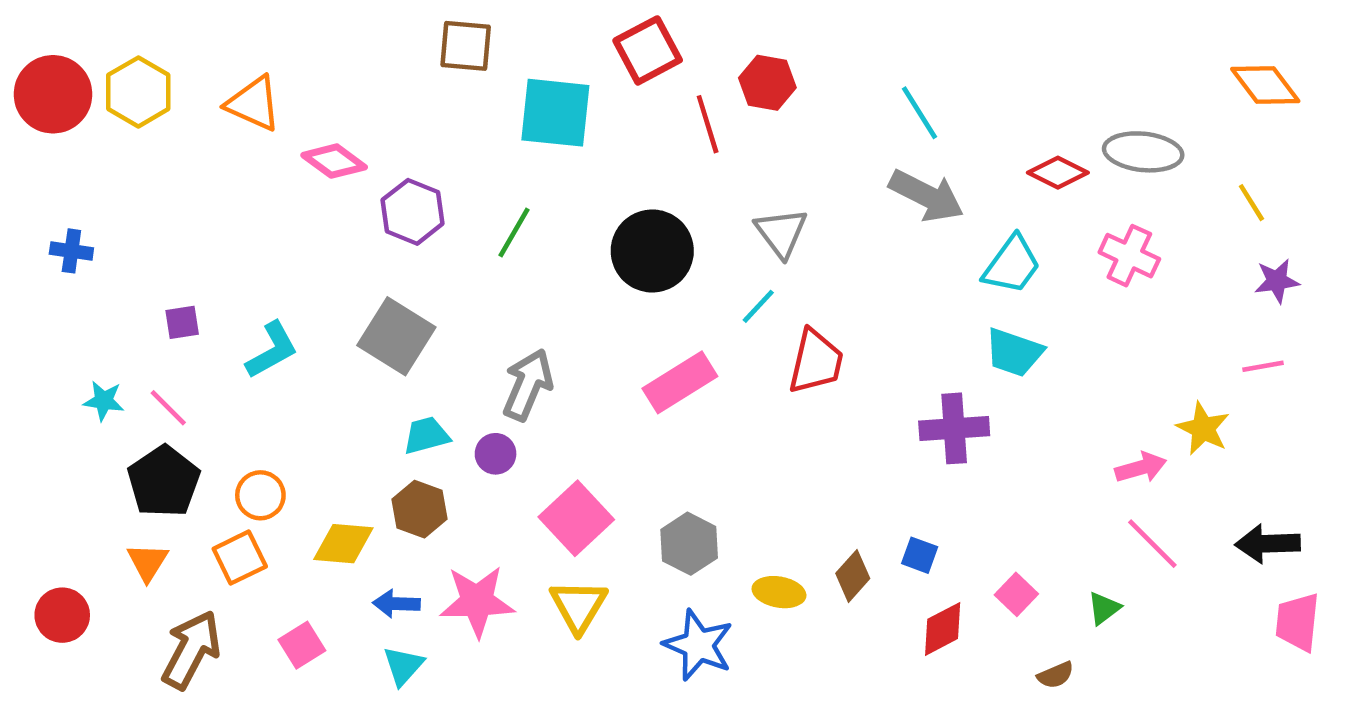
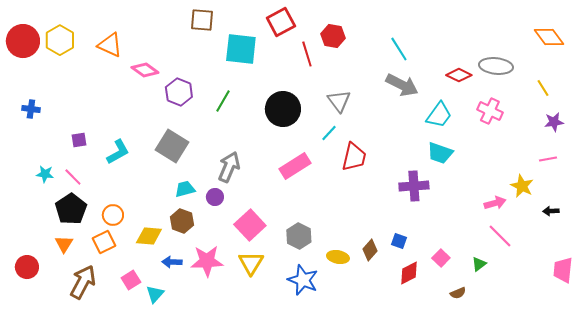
black arrow: (1268, 544) -> (551, 211), moved, size x0.6
cyan triangle: (403, 666) -> (155, 294), moved

